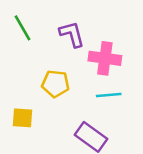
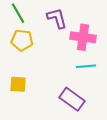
yellow pentagon: (56, 84) -> (22, 40), moved

